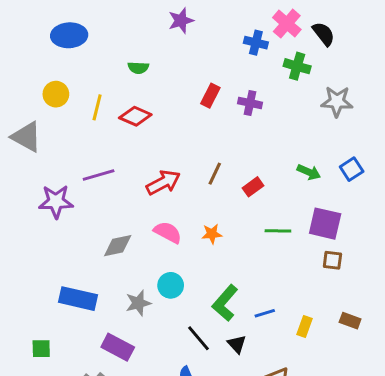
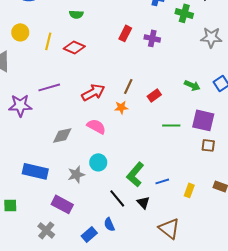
orange star: (212, 234) -> (121, 107), moved

